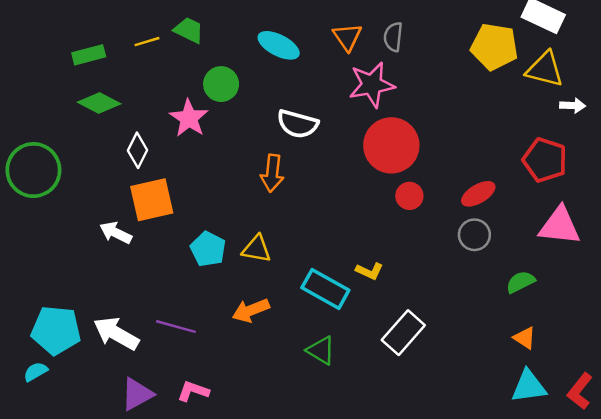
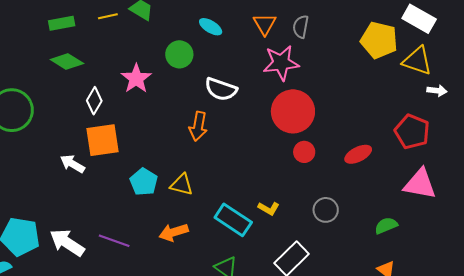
cyan ellipse: (279, 45) -> (211, 27), size x0.7
green circle: (221, 84) -> (179, 54), moved
gray circle: (474, 235) -> (326, 210), moved

